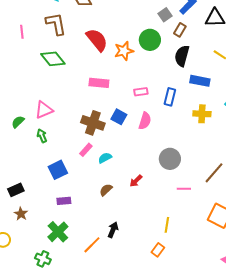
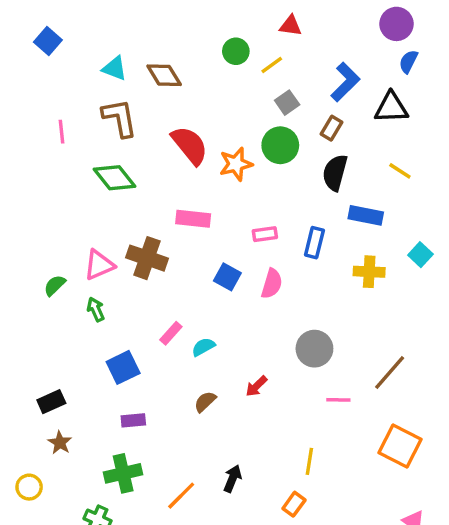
gray square: (165, 15) -> (287, 103), moved
brown cross: (93, 123) -> (147, 258), moved
black arrow: (113, 230) -> (232, 479), moved
green cross: (58, 232) -> (123, 473), turned 30

